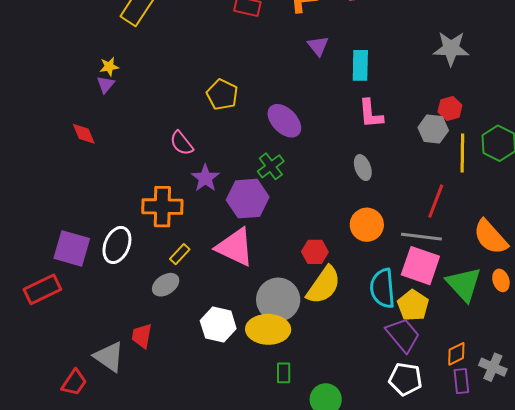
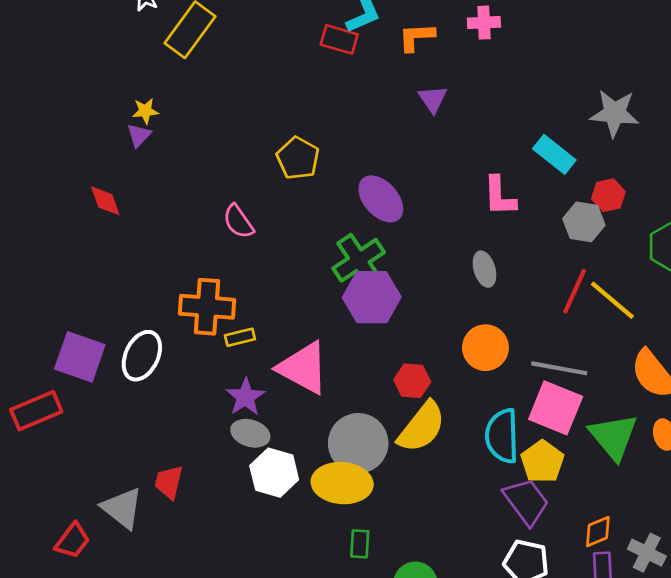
cyan rectangle: (360, 65) -> (554, 154), moved, turned -56
yellow line: (462, 153) -> (612, 300), moved, turned -54
green cross: (271, 166) -> (359, 260), size x1.4
purple star: (205, 178) -> (245, 397), moved
purple hexagon: (248, 199) -> (372, 297), moved
red line: (436, 201) -> (575, 291), moved
yellow rectangle: (180, 254) -> (240, 337), moved, turned 30
gray ellipse: (166, 285) -> (250, 433), moved, turned 48

